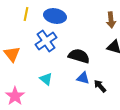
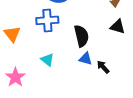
blue cross: (46, 41) -> (47, 20), turned 30
black semicircle: (79, 56) -> (81, 36), turned 60

